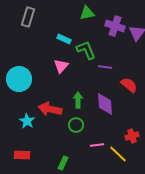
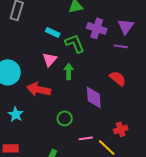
purple cross: (115, 26) -> (97, 28), moved
purple line: (105, 67) -> (121, 46), moved
green arrow: (78, 100) -> (69, 71), moved
red arrow: (50, 109) -> (39, 89), moved

